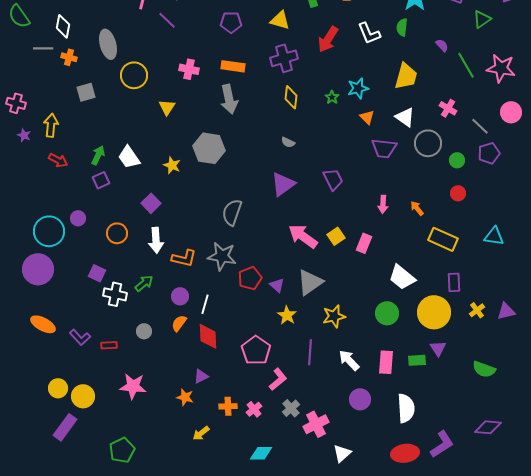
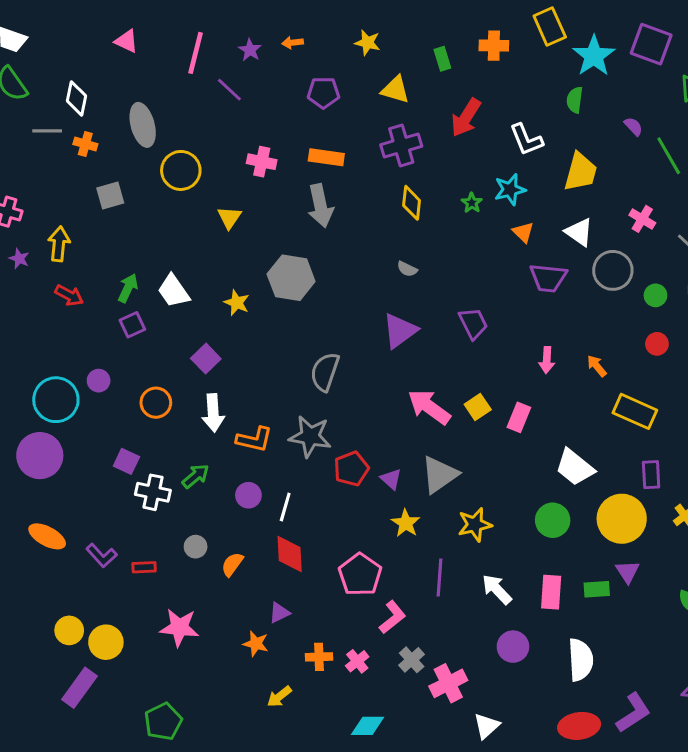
white L-shape: (369, 33) -> (526, 140), moved
orange semicircle: (179, 323) -> (232, 564), moved

